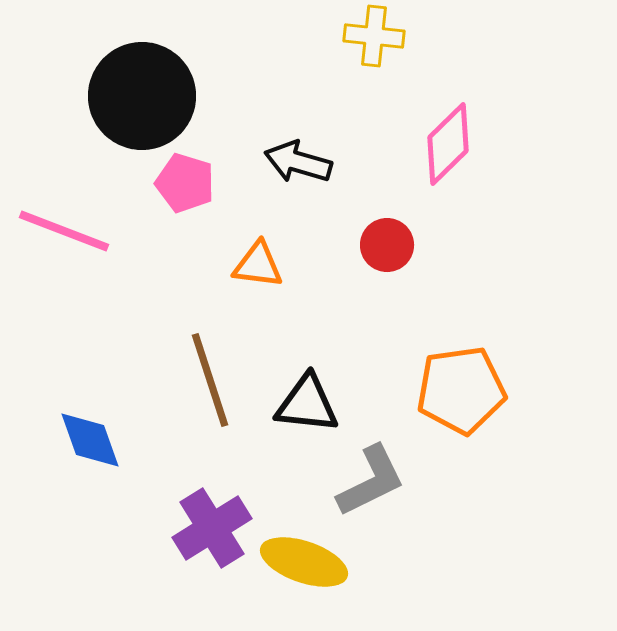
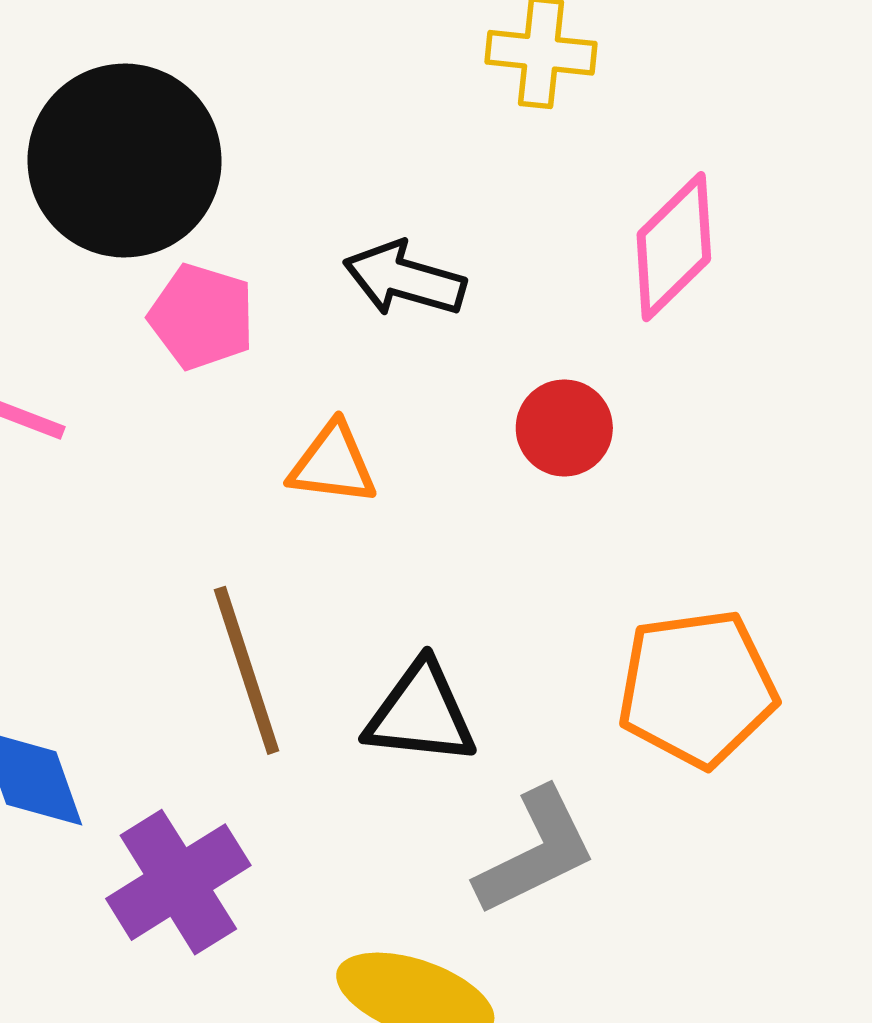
purple cross: (212, 528) -> (178, 882), moved

